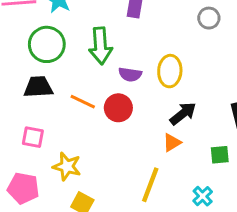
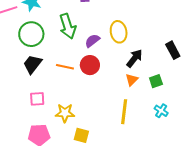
purple semicircle: (130, 74) -> (92, 41), turned 147
black trapezoid: (38, 87) -> (32, 64), turned -35
green square: (220, 155) -> (156, 81), moved

